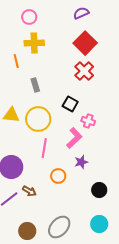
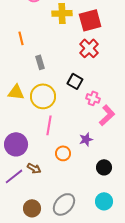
yellow cross: (34, 43) -> (62, 13), moved
red square: (85, 43) -> (90, 20), turned 30
pink L-shape: (74, 138) -> (107, 115), moved

